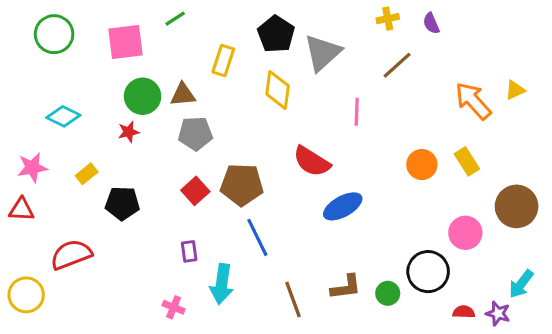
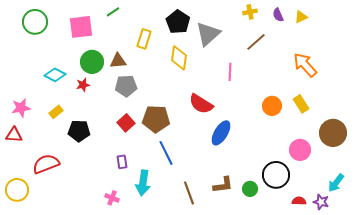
yellow triangle: (515, 90) -> (301, 17), moved
cyan diamond: (63, 116) -> (55, 75), moved
blue ellipse: (343, 206) -> (221, 133), turned -30

